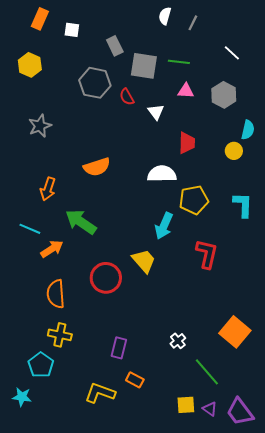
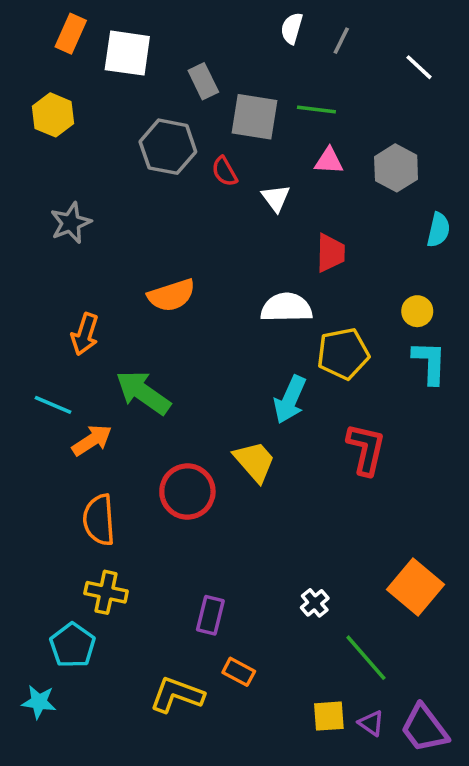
white square: (72, 30) -> (127, 53), size x1.8
white line: (232, 53) -> (419, 67), moved
yellow circle: (234, 151) -> (417, 311), moved

